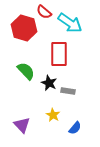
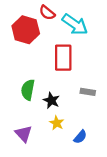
green semicircle: (26, 71) -> (28, 90), moved, turned -126
black star: (49, 83) -> (51, 100), moved
gray rectangle: (68, 91) -> (88, 92), moved

